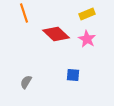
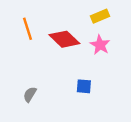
orange line: (24, 13) -> (28, 29), moved

